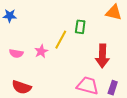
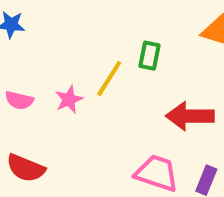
red arrow: (102, 56) -> (190, 116), turned 85

